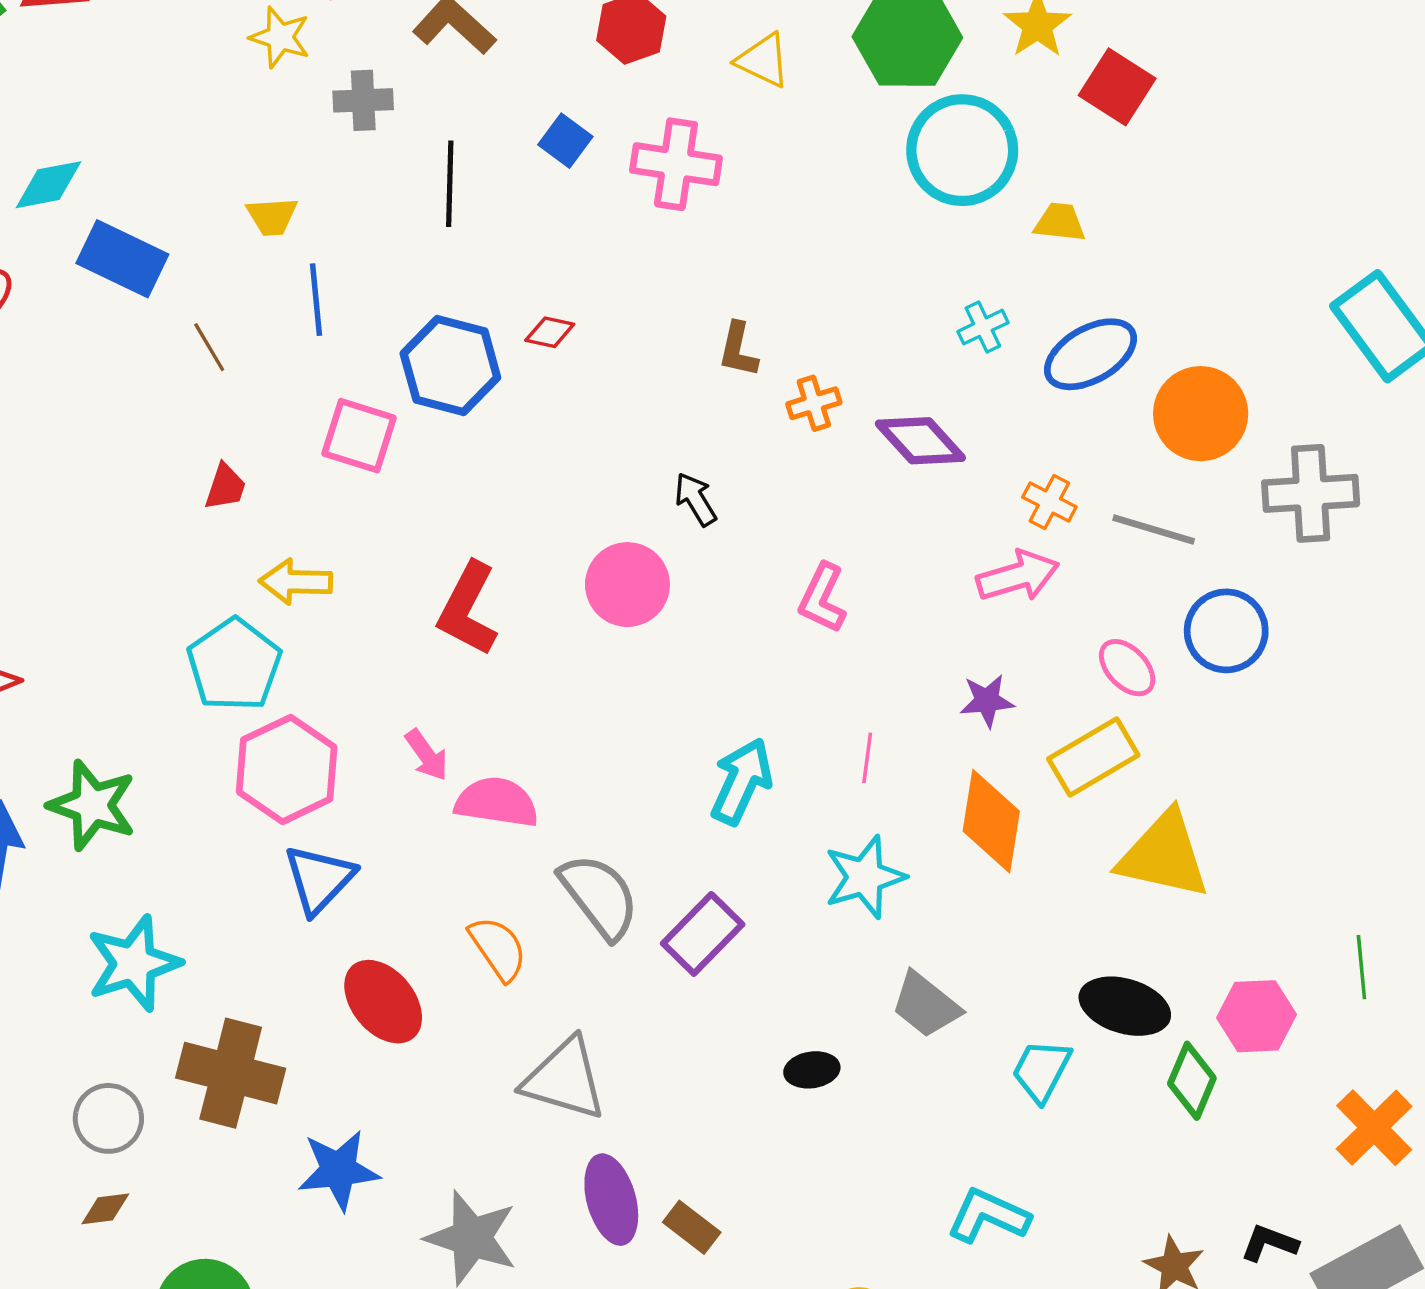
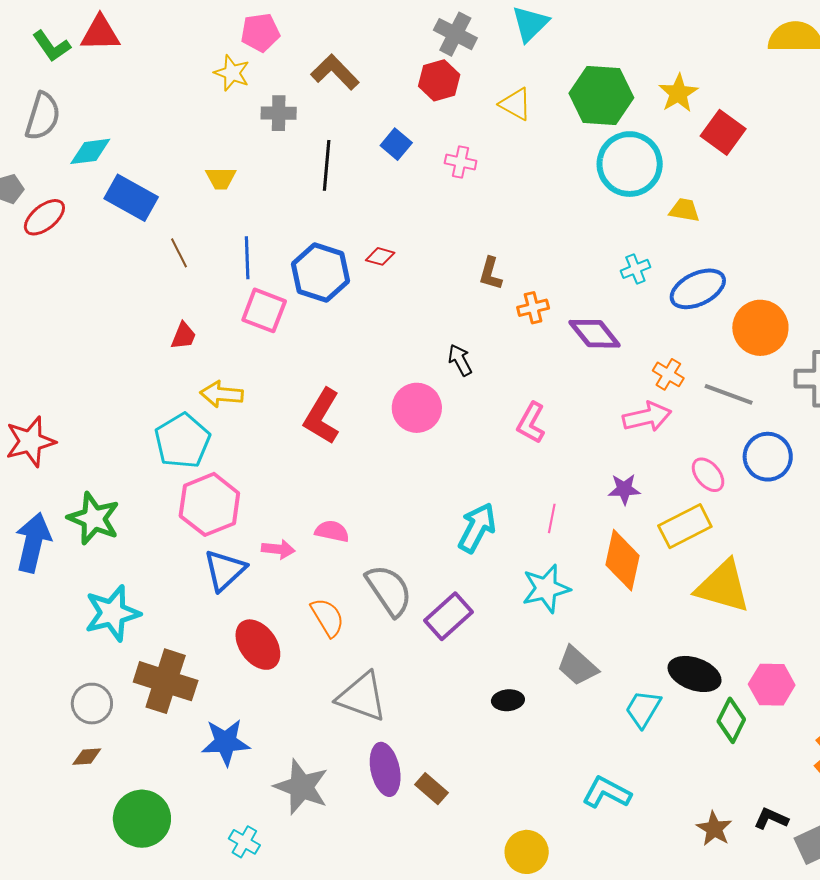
pink cross: (676, 164) -> (461, 162), size x0.6
blue line: (316, 300) -> (247, 258), moved
pink arrow: (427, 755) -> (278, 549), moved, turned -52
pink semicircle: (497, 802) -> (332, 531), size x0.7

